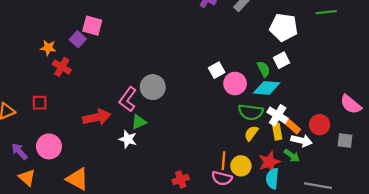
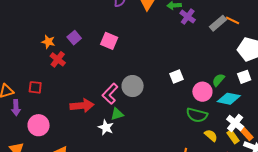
pink square: (92, 26) -> (109, 41), moved
green semicircle: (264, 69) -> (218, 80), moved, turned -120
white square: (217, 70) -> (176, 77), moved
green semicircle: (251, 112) -> (197, 115), moved
yellow rectangle: (277, 132) -> (233, 137), turned -32
yellow semicircle: (251, 133) -> (211, 135), turned 88
purple arrow: (19, 151) -> (16, 108), moved, turned -147

